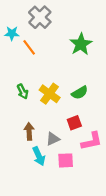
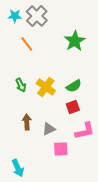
cyan star: (12, 33) -> (15, 16), moved
red square: (74, 123) -> (73, 107), moved
cyan arrow: (39, 156) -> (18, 168), moved

